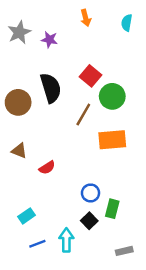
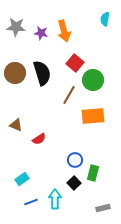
orange arrow: (86, 18) -> (64, 31), moved, size x1.5
gray star: (19, 32) -> (16, 27), turned 30
brown circle: (18, 102) -> (15, 73), moved

